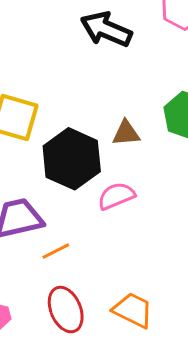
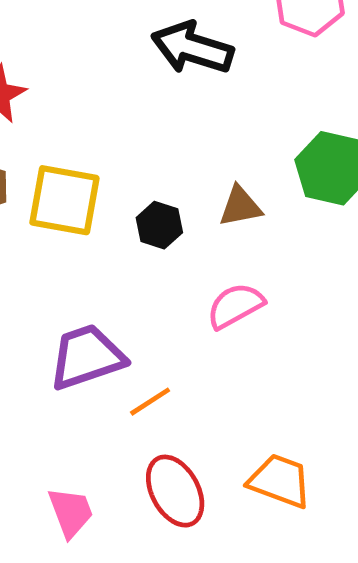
black hexagon: (72, 159) -> (159, 225), moved, size x0.5

